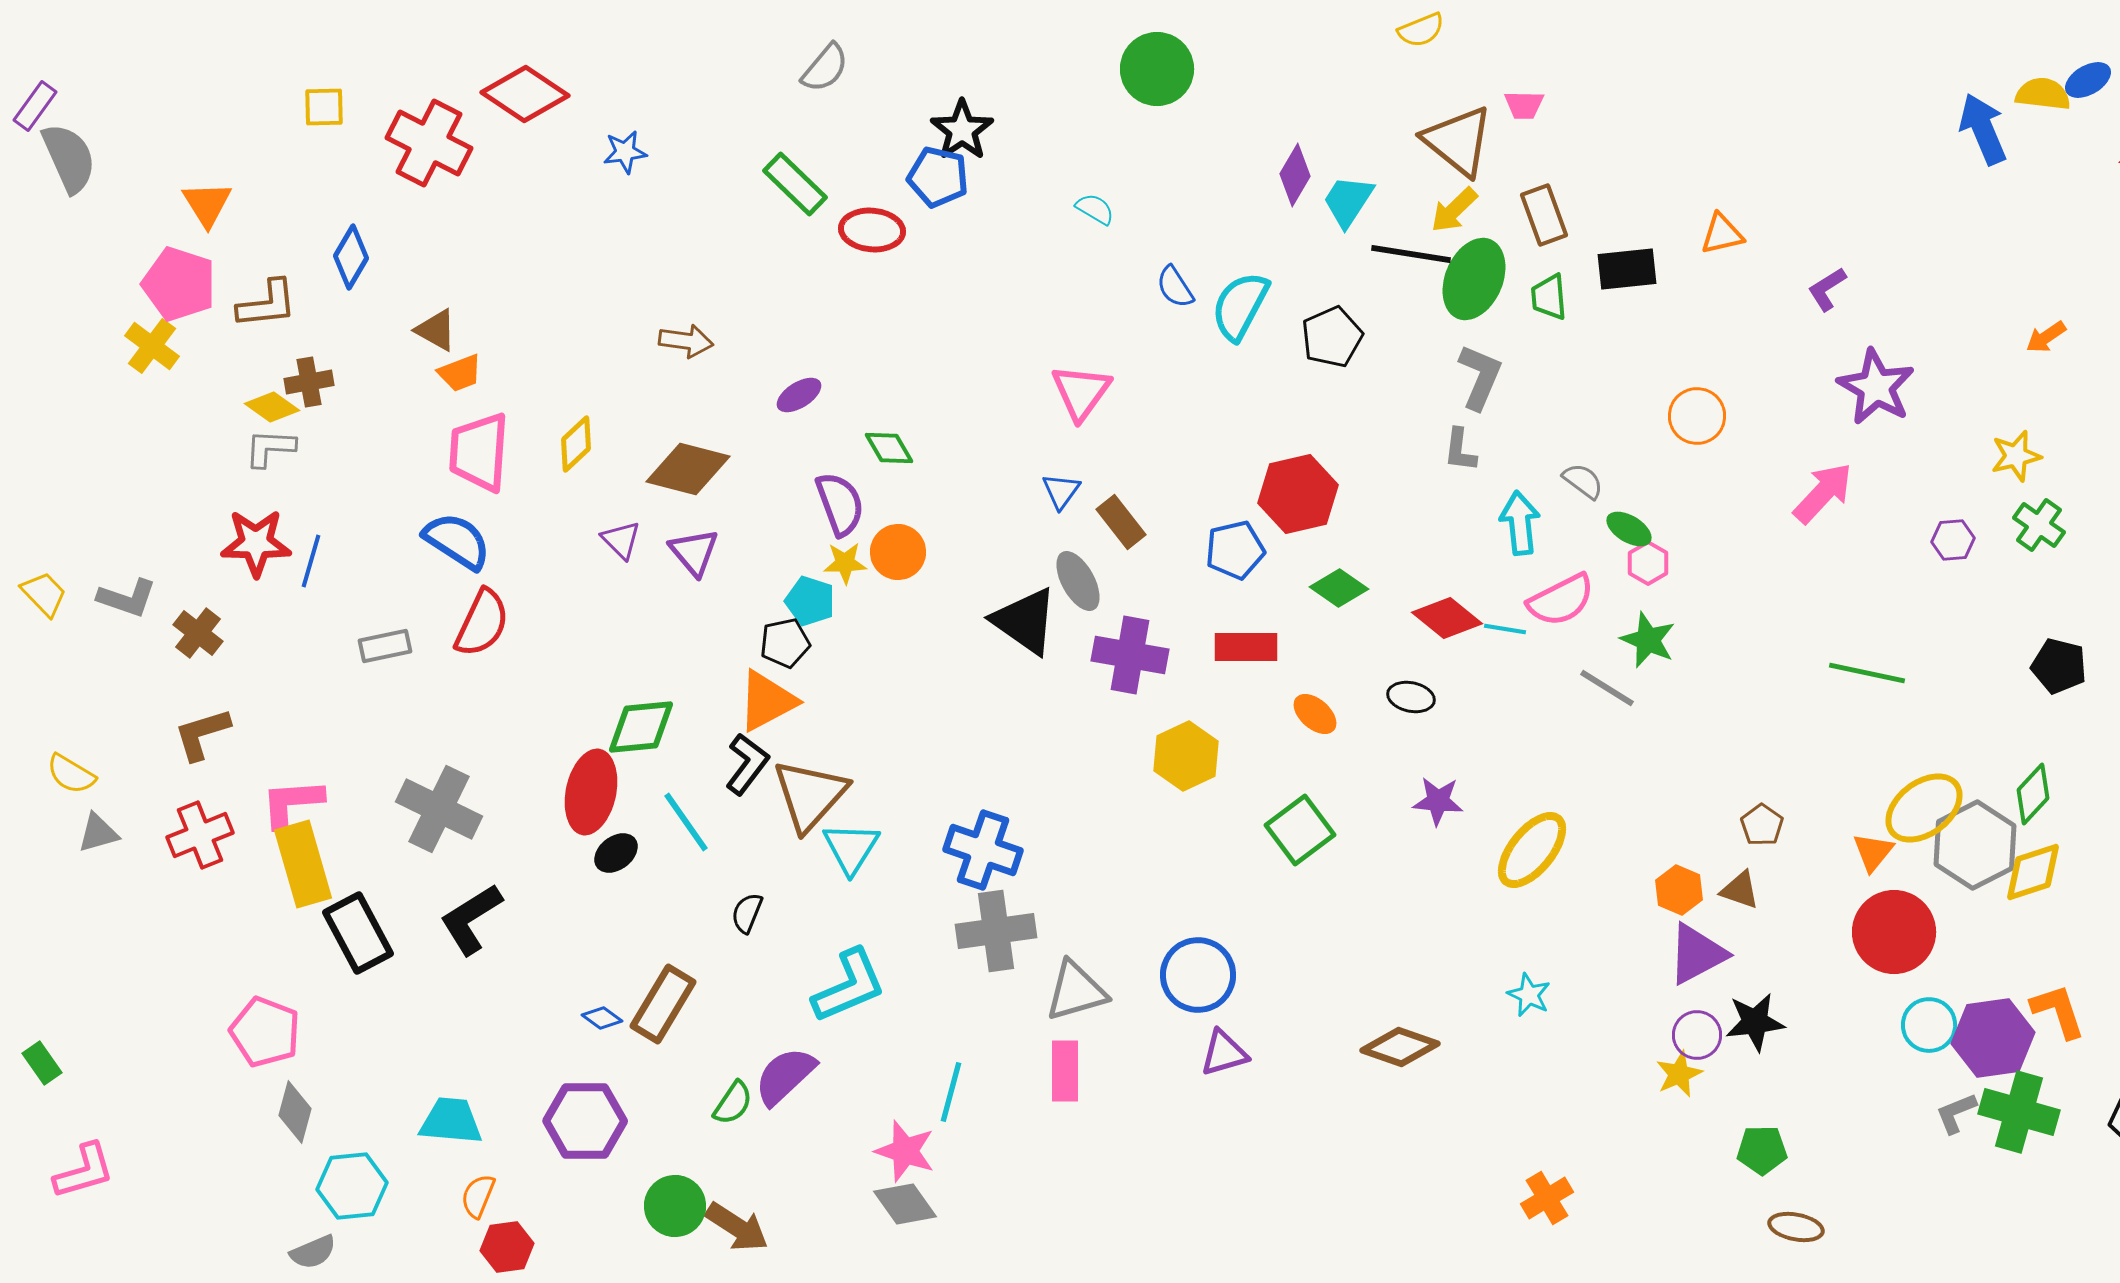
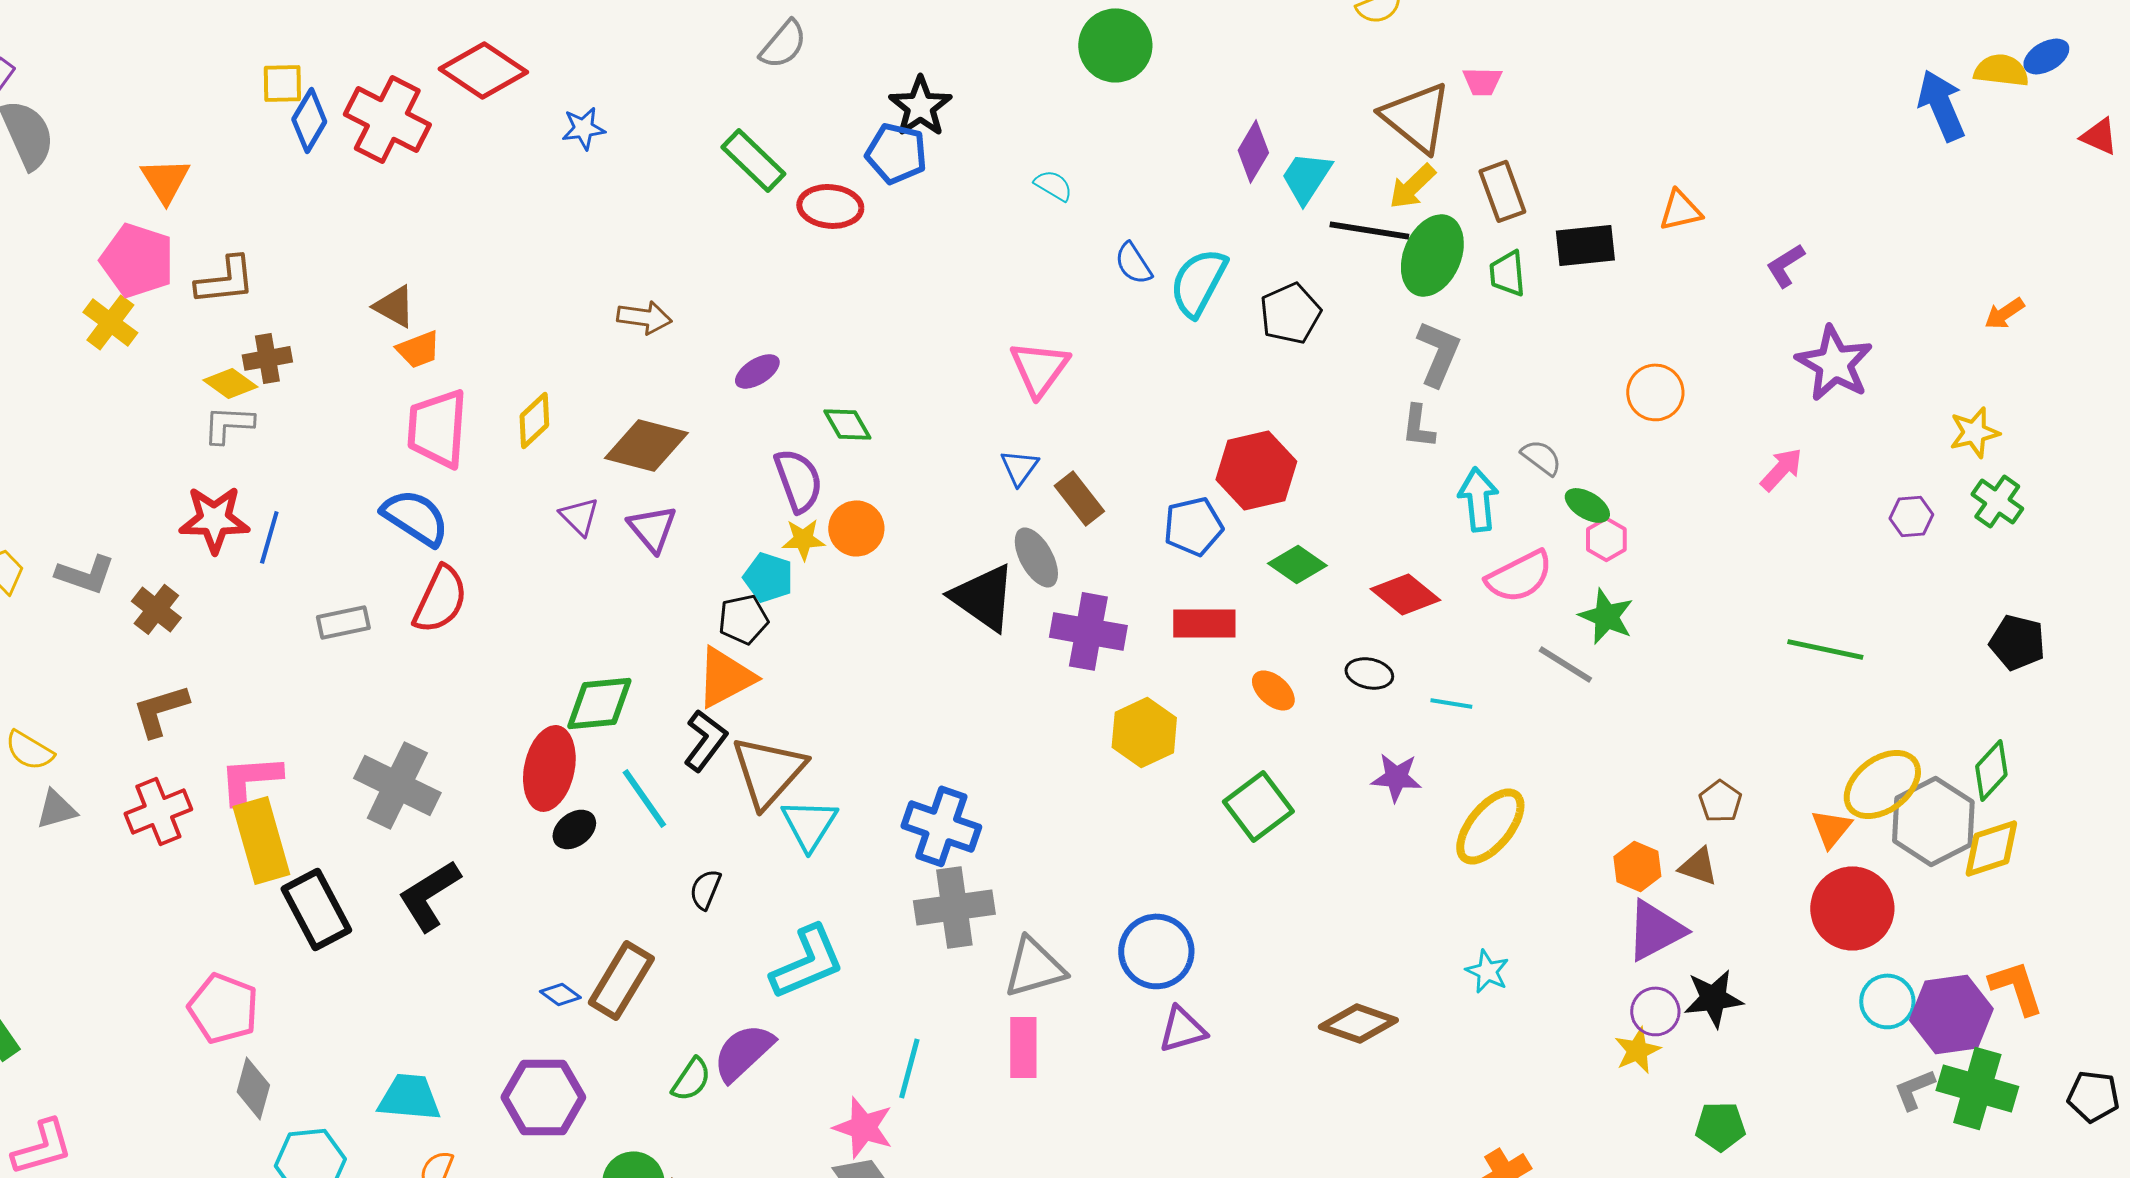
blue diamond: (351, 257) -> (309, 120), moved
pink arrow: (1823, 493) -> (1781, 469), size x0.7
cyan line: (1505, 629) -> (1451, 703), moved

